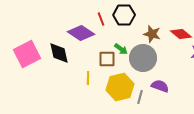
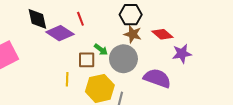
black hexagon: (124, 15) -> (131, 15), moved
black diamond: (59, 53) -> (37, 19), moved
purple semicircle: (160, 86) -> (157, 78), moved, size x1.5

